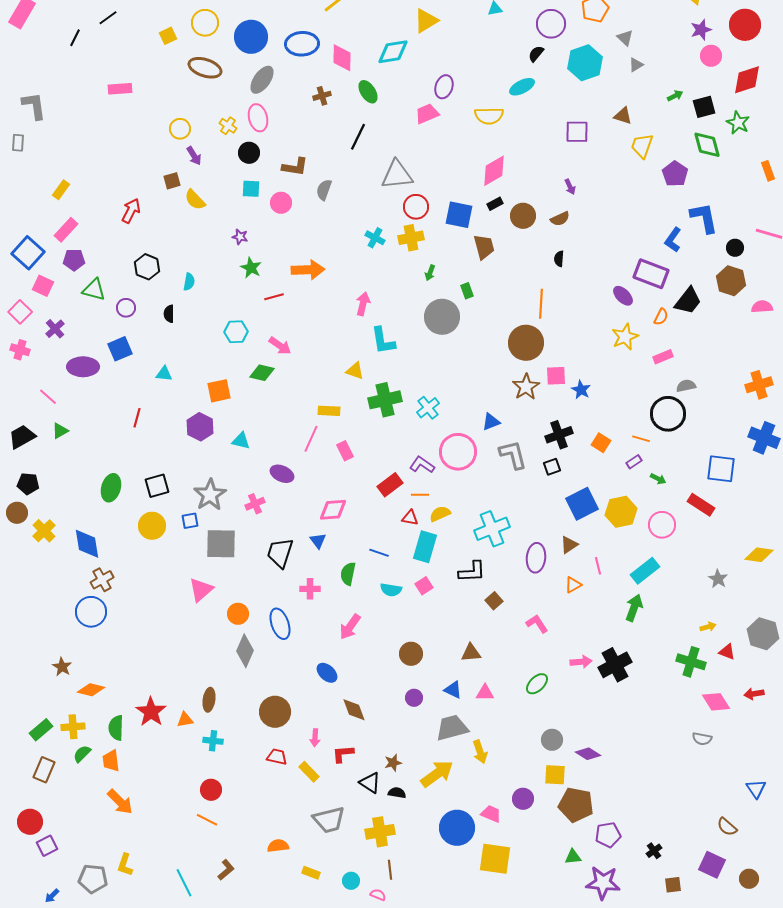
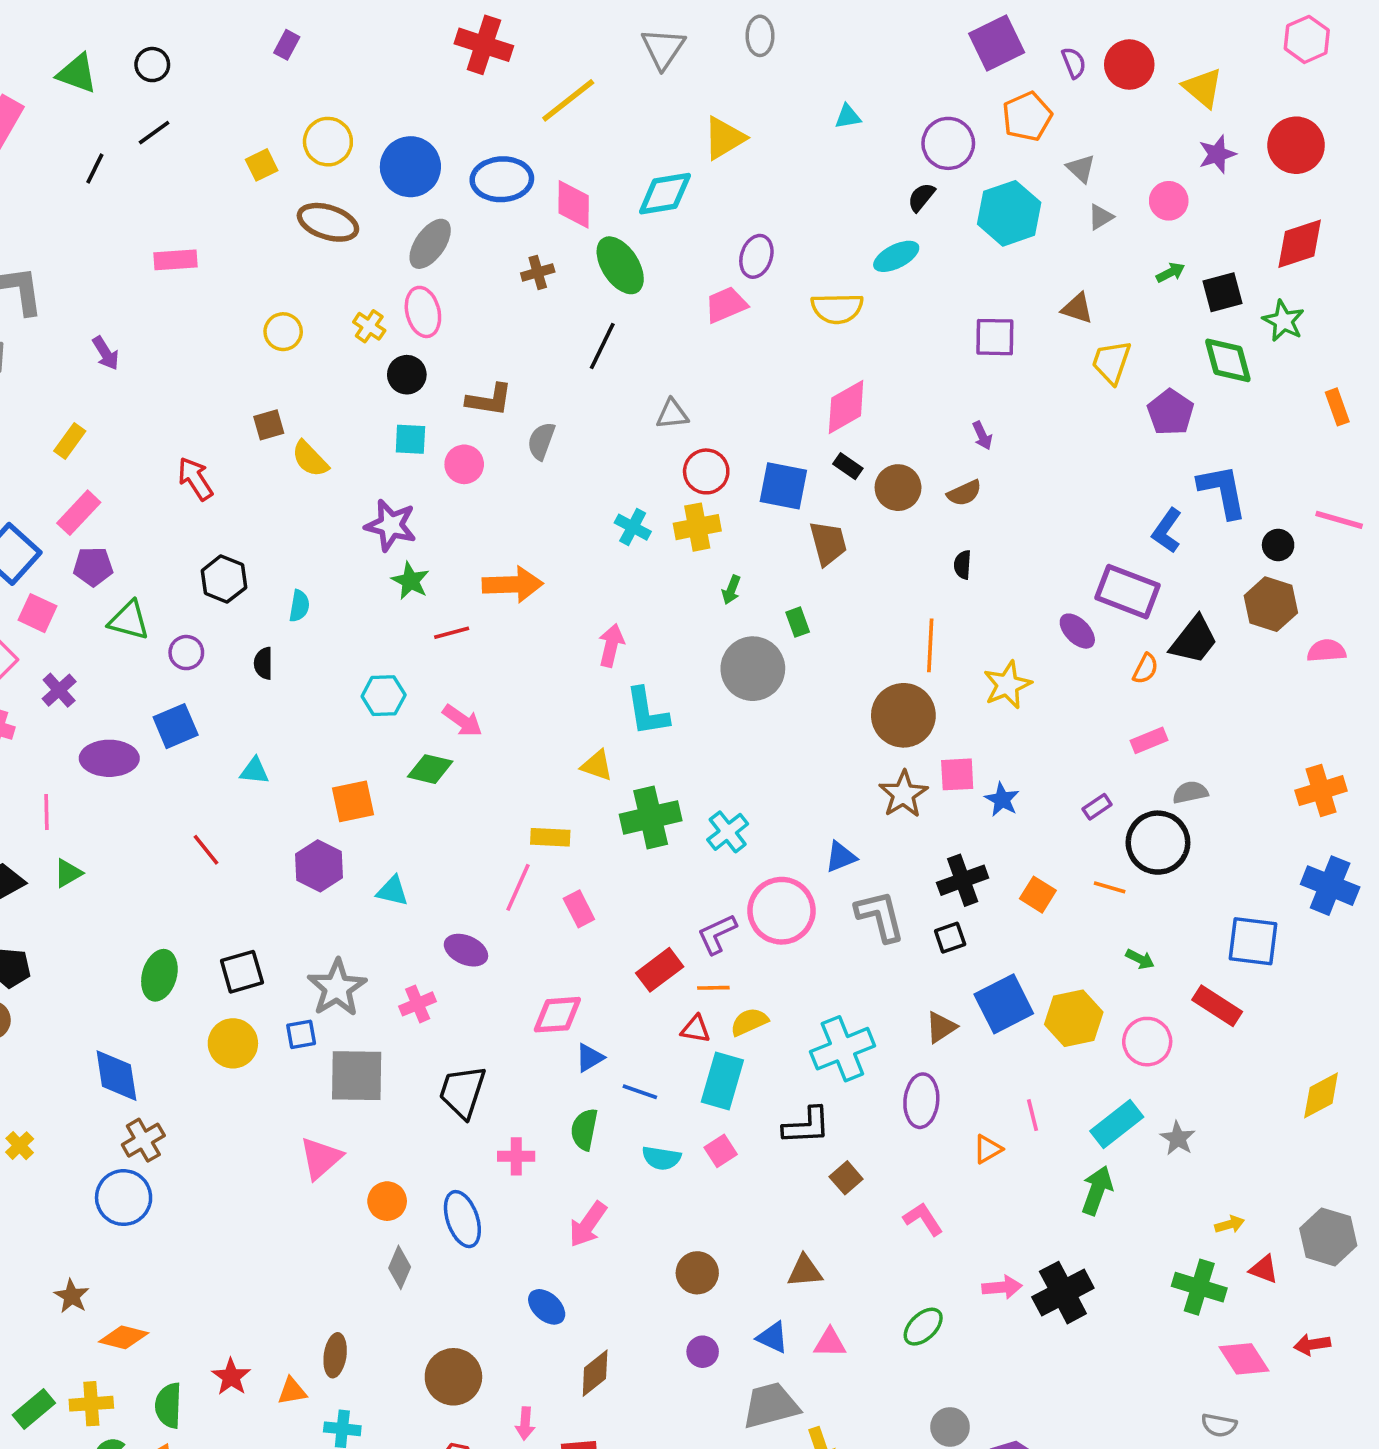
pink circle: (711, 56) -> (1169, 201), moved
green ellipse: (368, 92) -> (620, 265), size x1.4
purple arrow: (194, 156) -> (106, 353), moved
gray triangle: (397, 175) -> (672, 414), size x0.6
black rectangle: (495, 204) -> (848, 466), turned 63
red arrow: (131, 211) -> (195, 479), turned -60
purple star: (240, 237) -> (391, 525), size x1.8
yellow star: (625, 337) -> (1007, 685), moved
pink line: (48, 397) -> (46, 812), turned 48
red line: (137, 418) -> (206, 850), turned -54
purple rectangle: (634, 462) -> (1097, 807), moved
purple L-shape: (422, 465) -> (717, 934), turned -60
yellow cross: (44, 531) -> (20, 1146), moved, size x0.7
blue triangle: (318, 541) -> (590, 1058), moved, turned 36
brown triangle: (569, 545) -> (941, 1027), moved
yellow diamond: (759, 555) -> (1321, 1095), turned -36
gray star: (718, 579) -> (1178, 1138), moved
gray diamond: (245, 651) -> (400, 1267), size x0.7
brown diamond: (354, 710) -> (595, 1373), turned 72
red star: (151, 712) -> (231, 1377), size x0.7

